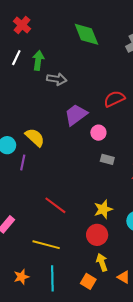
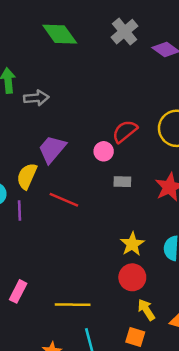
red semicircle: (114, 99) -> (125, 131), moved
purple trapezoid: (76, 115) -> (52, 149), moved
yellow semicircle: (35, 137) -> (27, 176), turned -95
red line: (55, 205) -> (64, 200), moved

